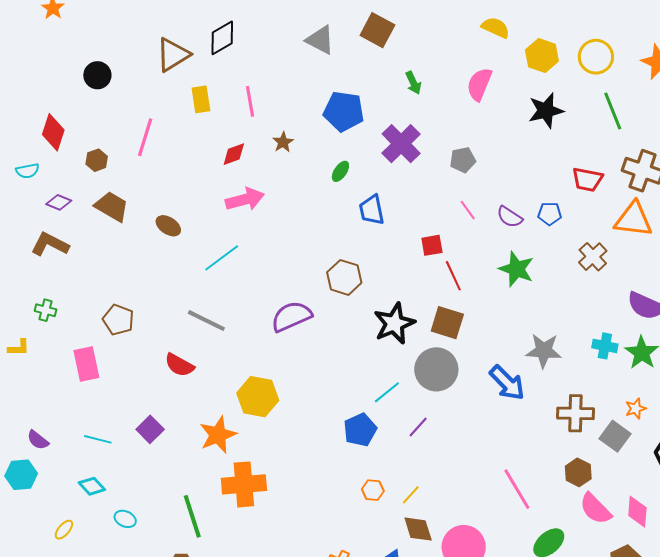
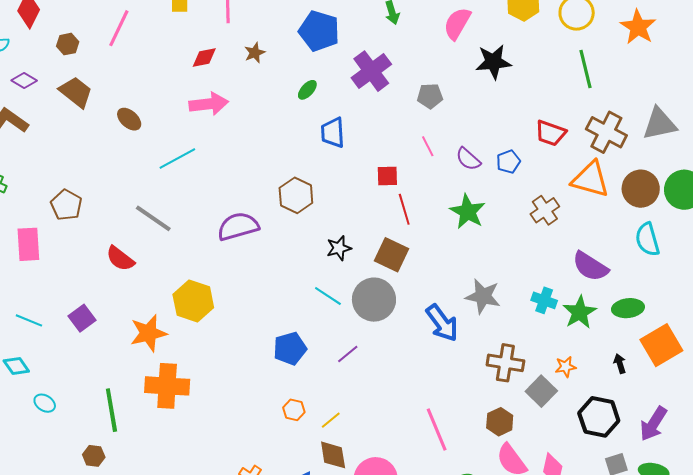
black star: (546, 111) -> (493, 62), moved
blue pentagon: (550, 214) -> (508, 162), turned -30
black star: (394, 324) -> (339, 248), size x0.6
cyan line: (387, 392) -> (328, 296), moved, turned 64

